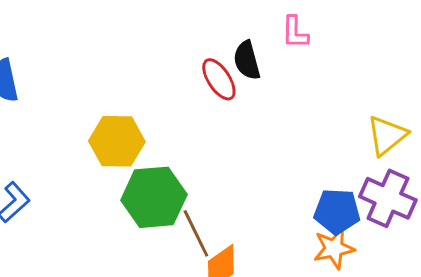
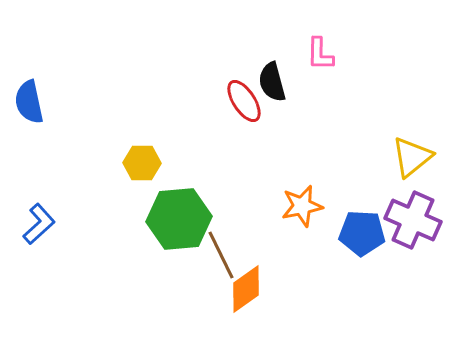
yellow hexagon: (117, 141) -> (142, 163), size x0.7
orange star: (334, 248) -> (302, 206), moved

